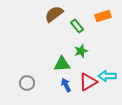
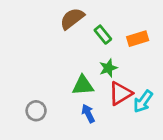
orange rectangle: (103, 16) -> (138, 39), moved
cyan arrow: (107, 76) -> (143, 101), turned -54
red triangle: (88, 82) -> (120, 93), moved

